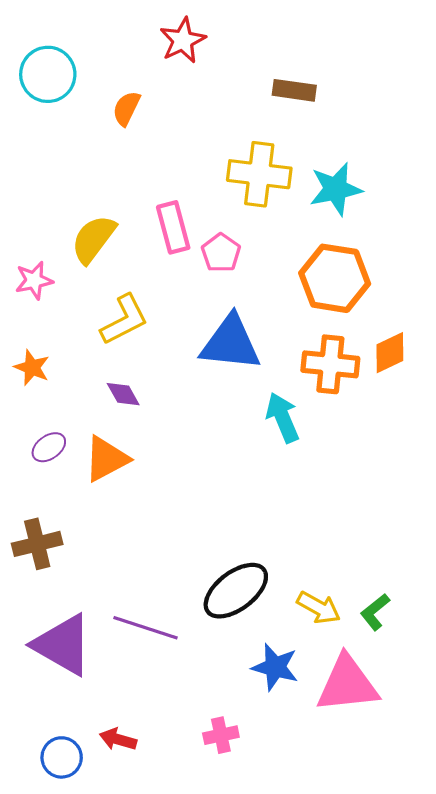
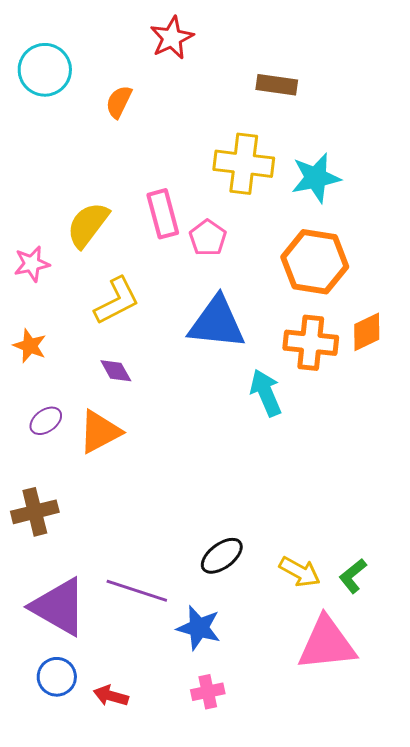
black ellipse: (236, 591) -> (222, 556), size x0.7
blue star: (275, 667) -> (199, 628), moved
blue circle: (62, 757) -> (57, 677), moved

